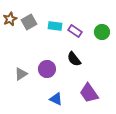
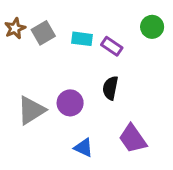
green circle: (102, 32) -> (152, 27), moved
black semicircle: (74, 59) -> (110, 88), turned 49
gray triangle: (21, 74) -> (31, 110), size x1.5

